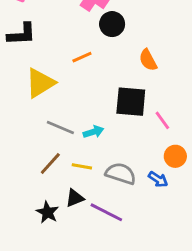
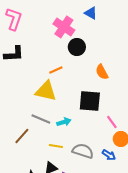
yellow triangle: (40, 83) -> (46, 91), moved, turned 45
pink line: (162, 120) -> (112, 122), moved
brown line: (50, 163) -> (22, 136), moved

